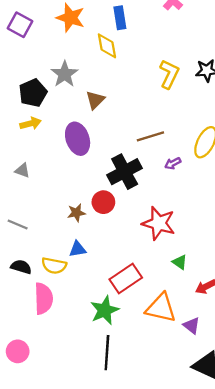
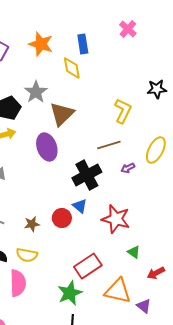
yellow L-shape: (169, 74) -> (123, 111), moved
brown triangle: (95, 100) -> (62, 114), size x1.5
red circle: (103, 202) -> (62, 218), moved
brown star: (76, 213) -> (32, 224), moved
blue triangle: (78, 249) -> (80, 206), moved, turned 49

